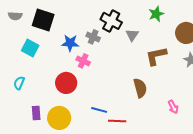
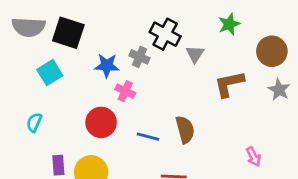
gray semicircle: (15, 16) -> (28, 27), size x1.6
cyan square: (30, 48) -> (50, 73), turned 30
brown semicircle: (140, 88) -> (185, 130), moved
blue line: (99, 110) -> (148, 137), moved

